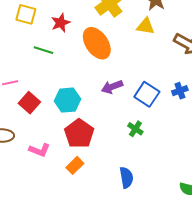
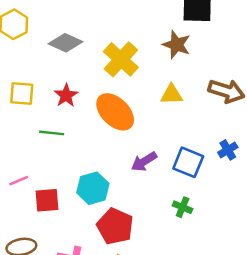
yellow triangle: (146, 26) -> (172, 94), moved
red square: (29, 103) -> (47, 200), turned -35

